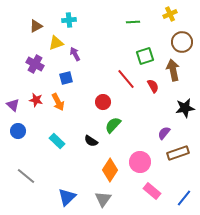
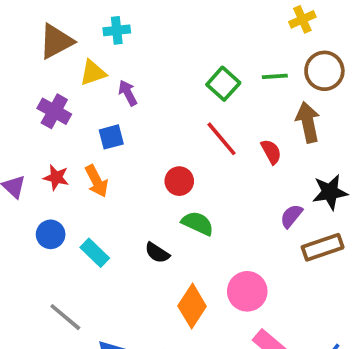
green line: (133, 22) -> (275, 76), moved
brown triangle: (36, 26) -> (56, 41), size x1.5
green square: (145, 56) -> (223, 84), moved, turned -30
green semicircle: (113, 125) -> (198, 223), turned 72
blue circle: (18, 131) -> (51, 234), moved
purple semicircle: (164, 133) -> (291, 216), moved
brown rectangle: (178, 153) -> (323, 247), moved
gray line: (26, 176) -> (65, 317), moved

